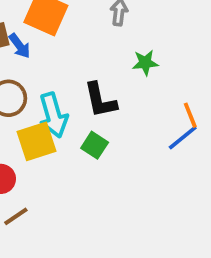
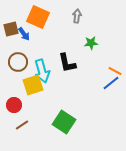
orange line: (190, 115) -> (115, 71), turned -40
green square: (95, 145) -> (64, 122), moved, size x1.6

